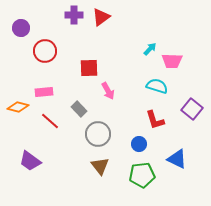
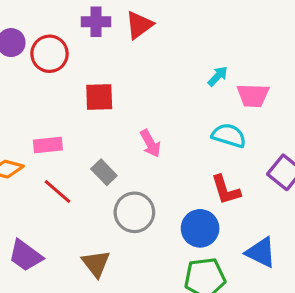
red circle: (45, 51) -> (49, 54), moved
red square: (89, 68) -> (99, 97), moved
blue circle: (139, 144) -> (200, 228), size x1.5
brown triangle: (100, 166) -> (96, 264), moved

